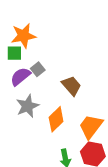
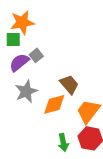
brown trapezoid: (71, 86) -> (69, 84), moved
orange diamond: (56, 119) -> (54, 104), turned 30

